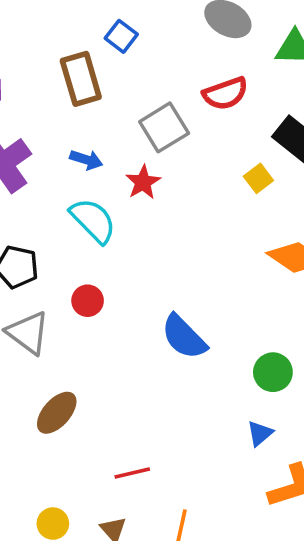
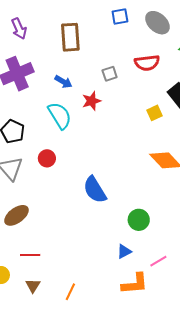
blue square: (121, 36) -> (120, 17), moved, turned 30
gray square: (164, 127) -> (110, 74), size x0.6
red line: (132, 473) -> (30, 255), moved

